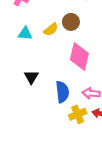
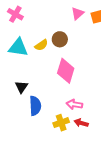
cyan triangle: (25, 34) -> (18, 47), size x1.5
blue semicircle: (62, 92) -> (35, 106), moved

